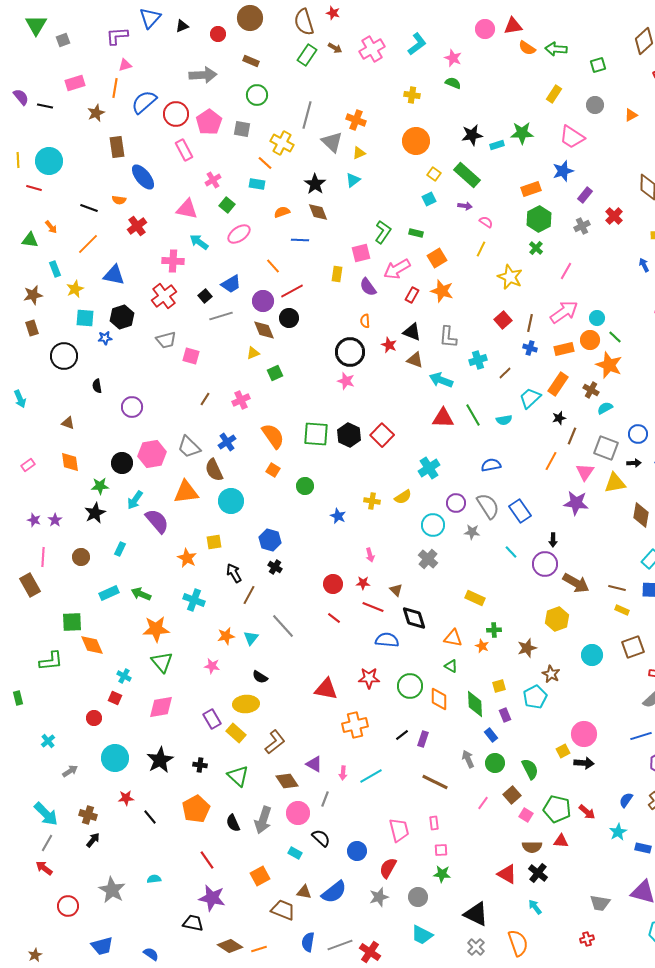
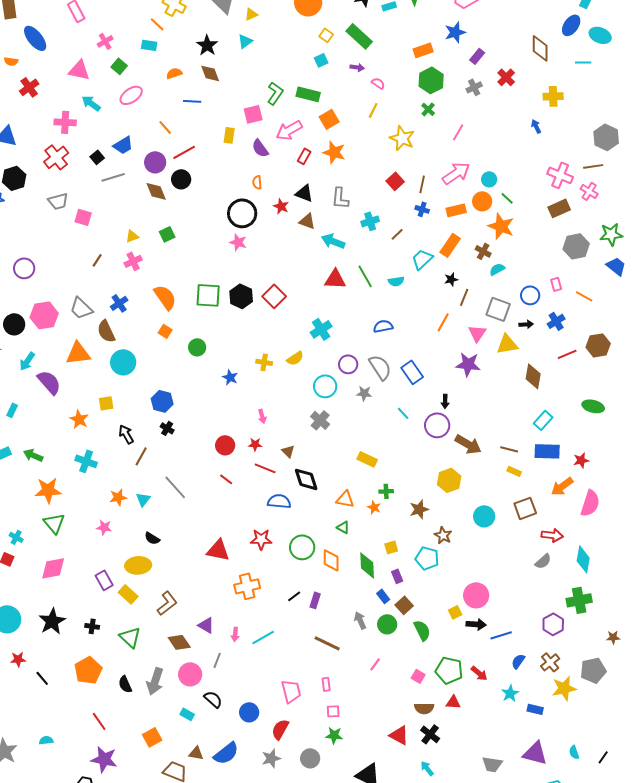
green rectangle: (416, 233) -> (308, 94), size x1.6
yellow triangle: (253, 353) -> (132, 236), moved
cyan pentagon: (535, 697) -> (427, 558), turned -30
blue line: (641, 736) -> (501, 635), moved
brown square: (512, 795) -> (404, 605), moved

